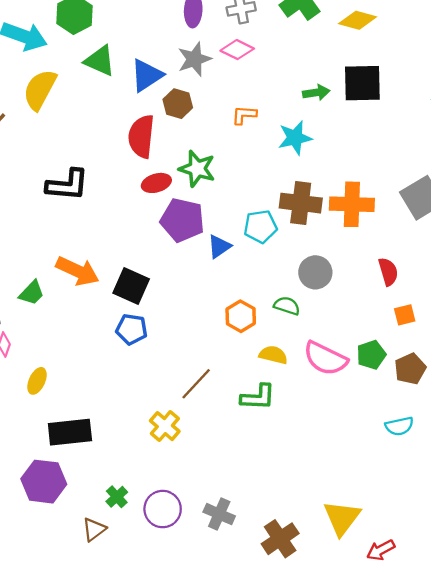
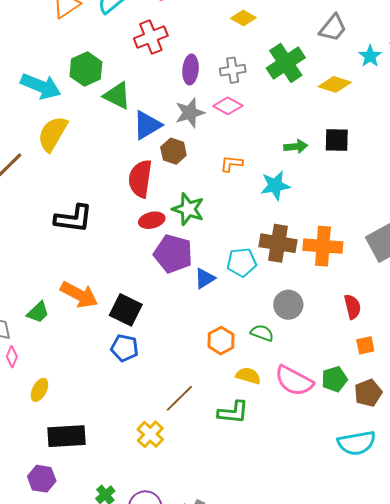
green triangle: (100, 61) -> (117, 96), moved
black square: (362, 83) -> (337, 140), size x0.7
cyan semicircle: (399, 426) -> (357, 443), size x1.5
purple hexagon: (44, 482) -> (42, 479), size x0.7

